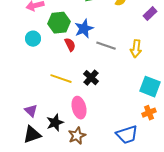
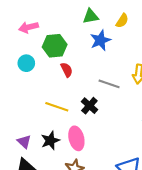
blue star: (84, 29) -> (100, 40), moved
gray line: (106, 46) -> (109, 84), moved
black star: (55, 123) -> (50, 141), moved

